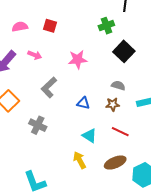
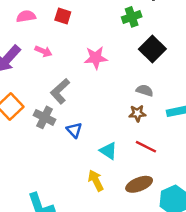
blue triangle: (83, 103) -> (74, 130), moved, turned 32
gray cross: (38, 125) -> (45, 117), moved

